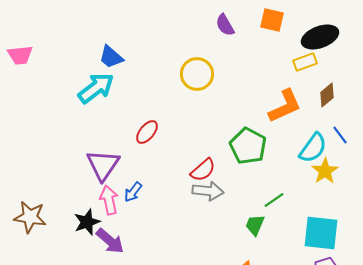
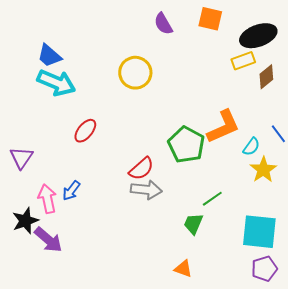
cyan arrow: (96, 88) -> (56, 83), moved, turned 60
brown diamond: (327, 95) -> (266, 77), moved
orange L-shape: (285, 106) -> (223, 127), moved
cyan semicircle: (313, 148) -> (251, 147), size x0.6
purple triangle: (103, 165) -> (21, 158), moved, size x0.7

